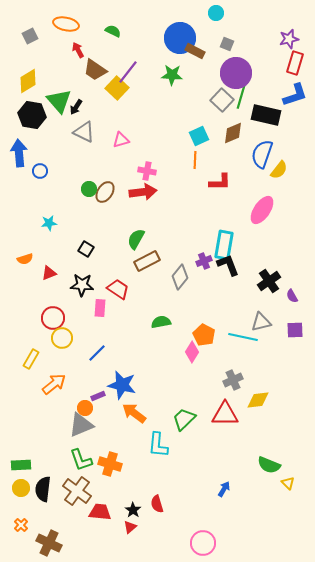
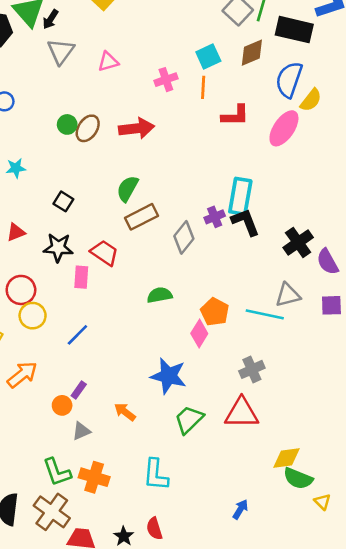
gray triangle: (84, 132) -> (61, 51), turned 40
pink cross: (147, 171) -> (166, 80), moved, turned -30
pink ellipse: (262, 210) -> (284, 128), moved
purple semicircle: (292, 296) -> (328, 262), size x1.5
blue star: (122, 385) -> (168, 376), moved
purple rectangle: (98, 396) -> (79, 390), turned -32
yellow diamond: (258, 400) -> (287, 458), moved
orange arrow: (134, 413) -> (125, 412), size x0.7
gray triangle: (81, 425) -> (81, 431), moved, size x0.6
cyan L-shape: (158, 445) -> (156, 475), moved

